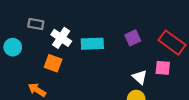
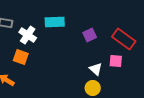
cyan rectangle: (92, 44) -> (55, 22), moved

